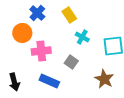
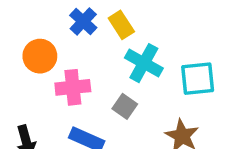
blue cross: (37, 13) -> (83, 21), moved
cyan cross: (82, 37) -> (144, 63), size x1.5

